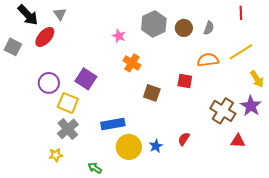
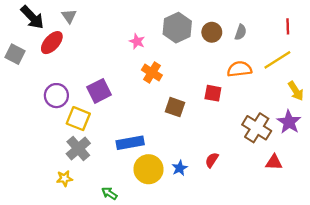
red line: (241, 13) -> (288, 26), moved
purple square: (86, 79) -> (99, 91), turned 30

